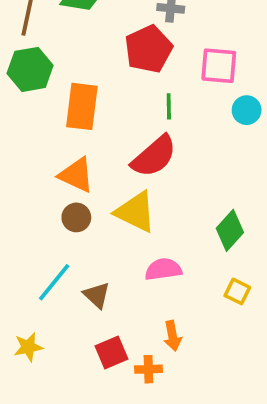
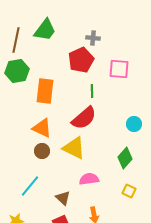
cyan circle: (247, 110) -> (134, 124), moved
brown triangle: (97, 295) -> (63, 198), moved

